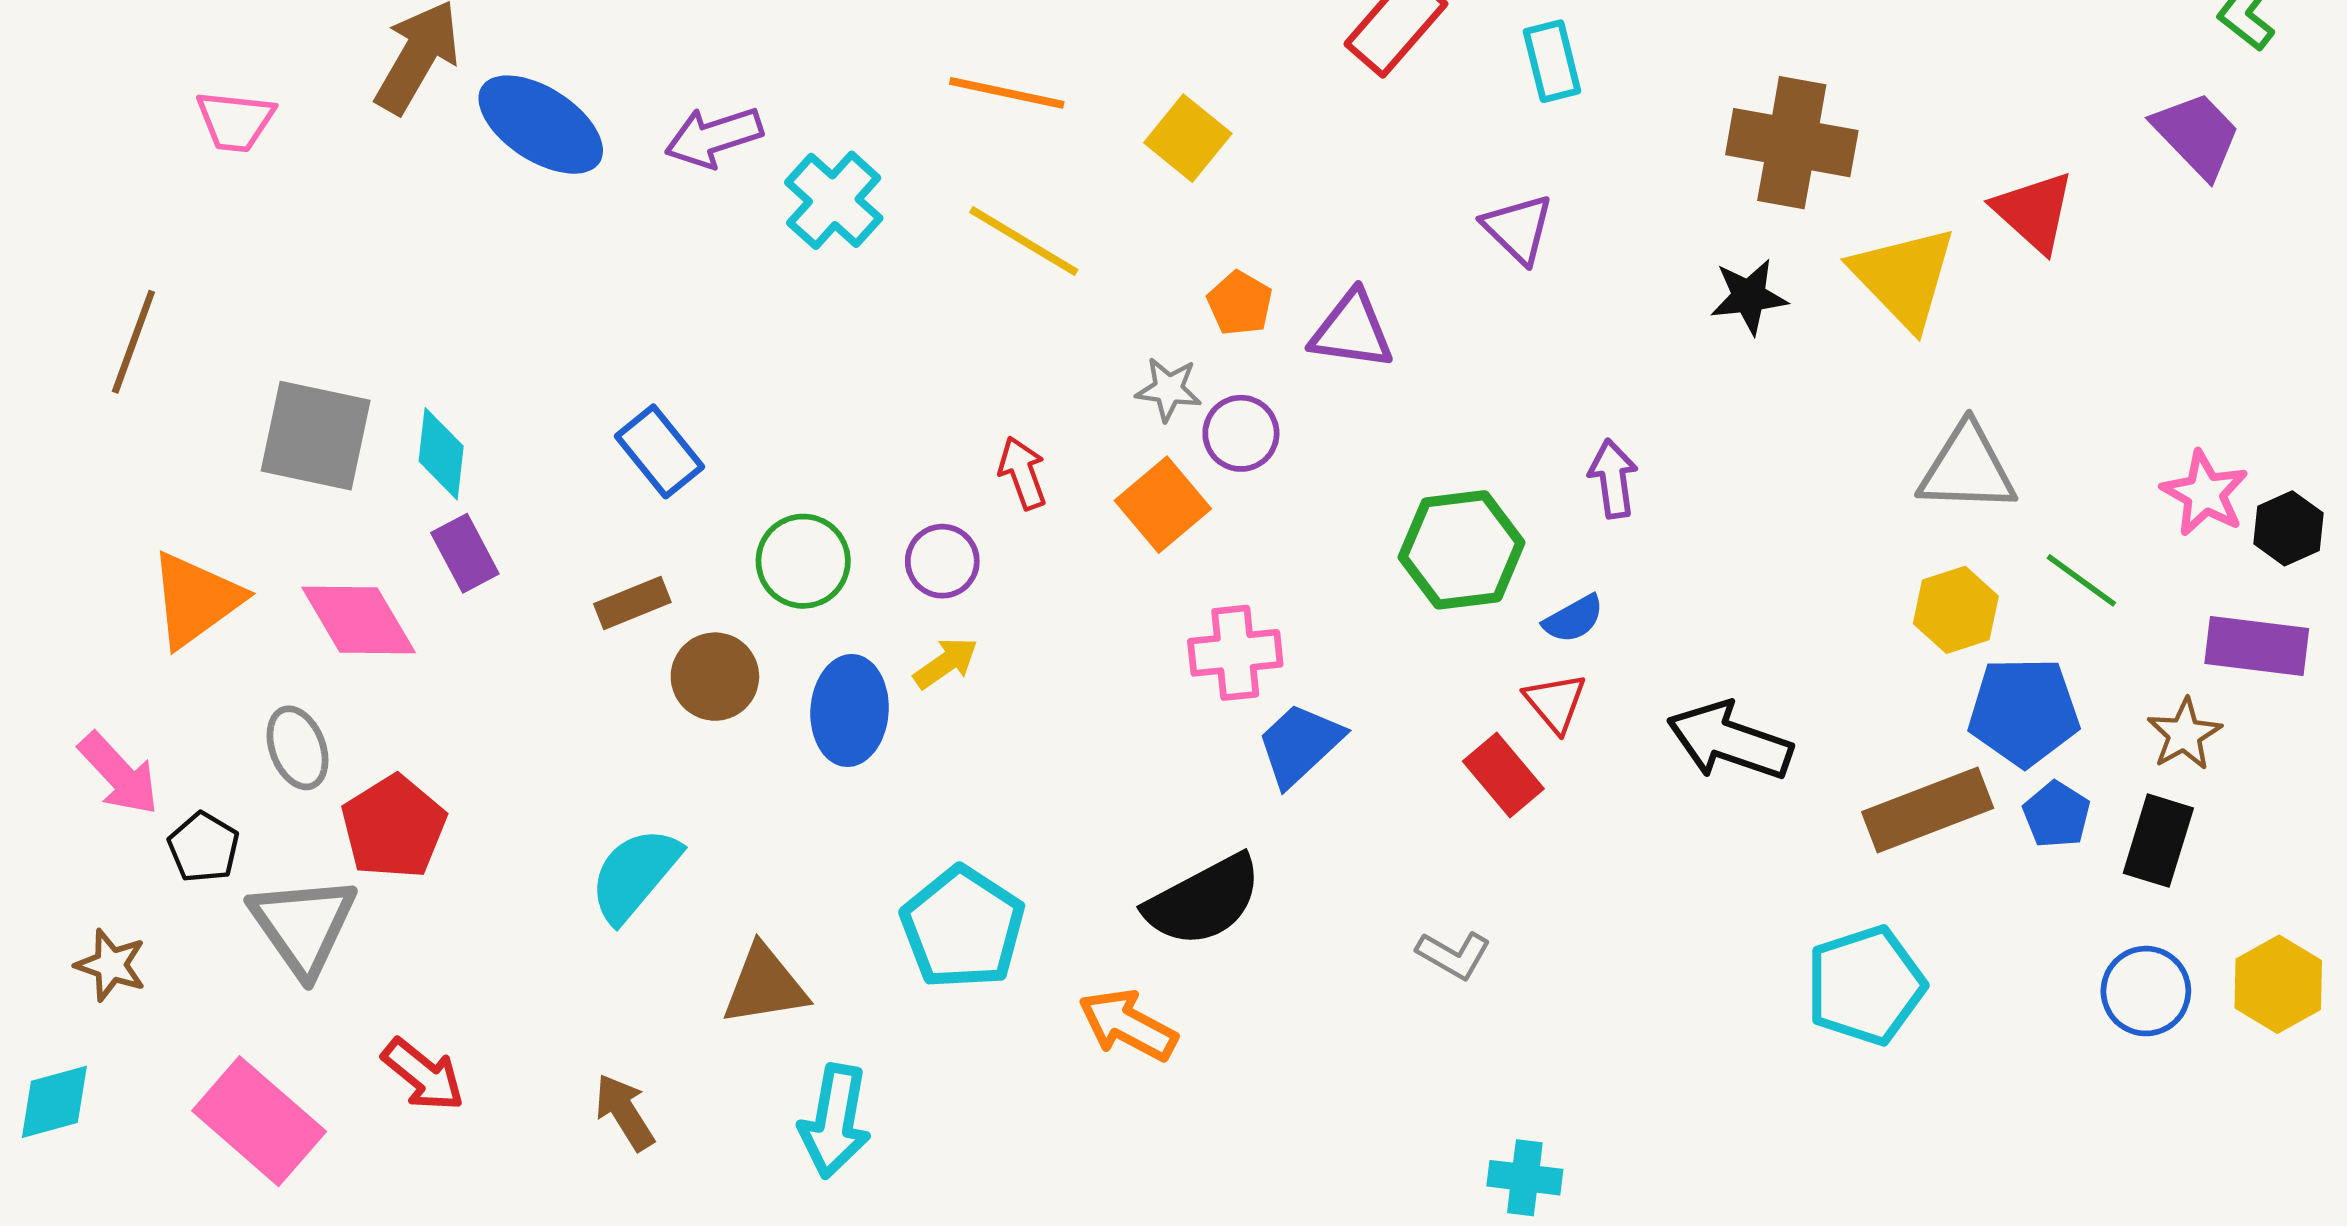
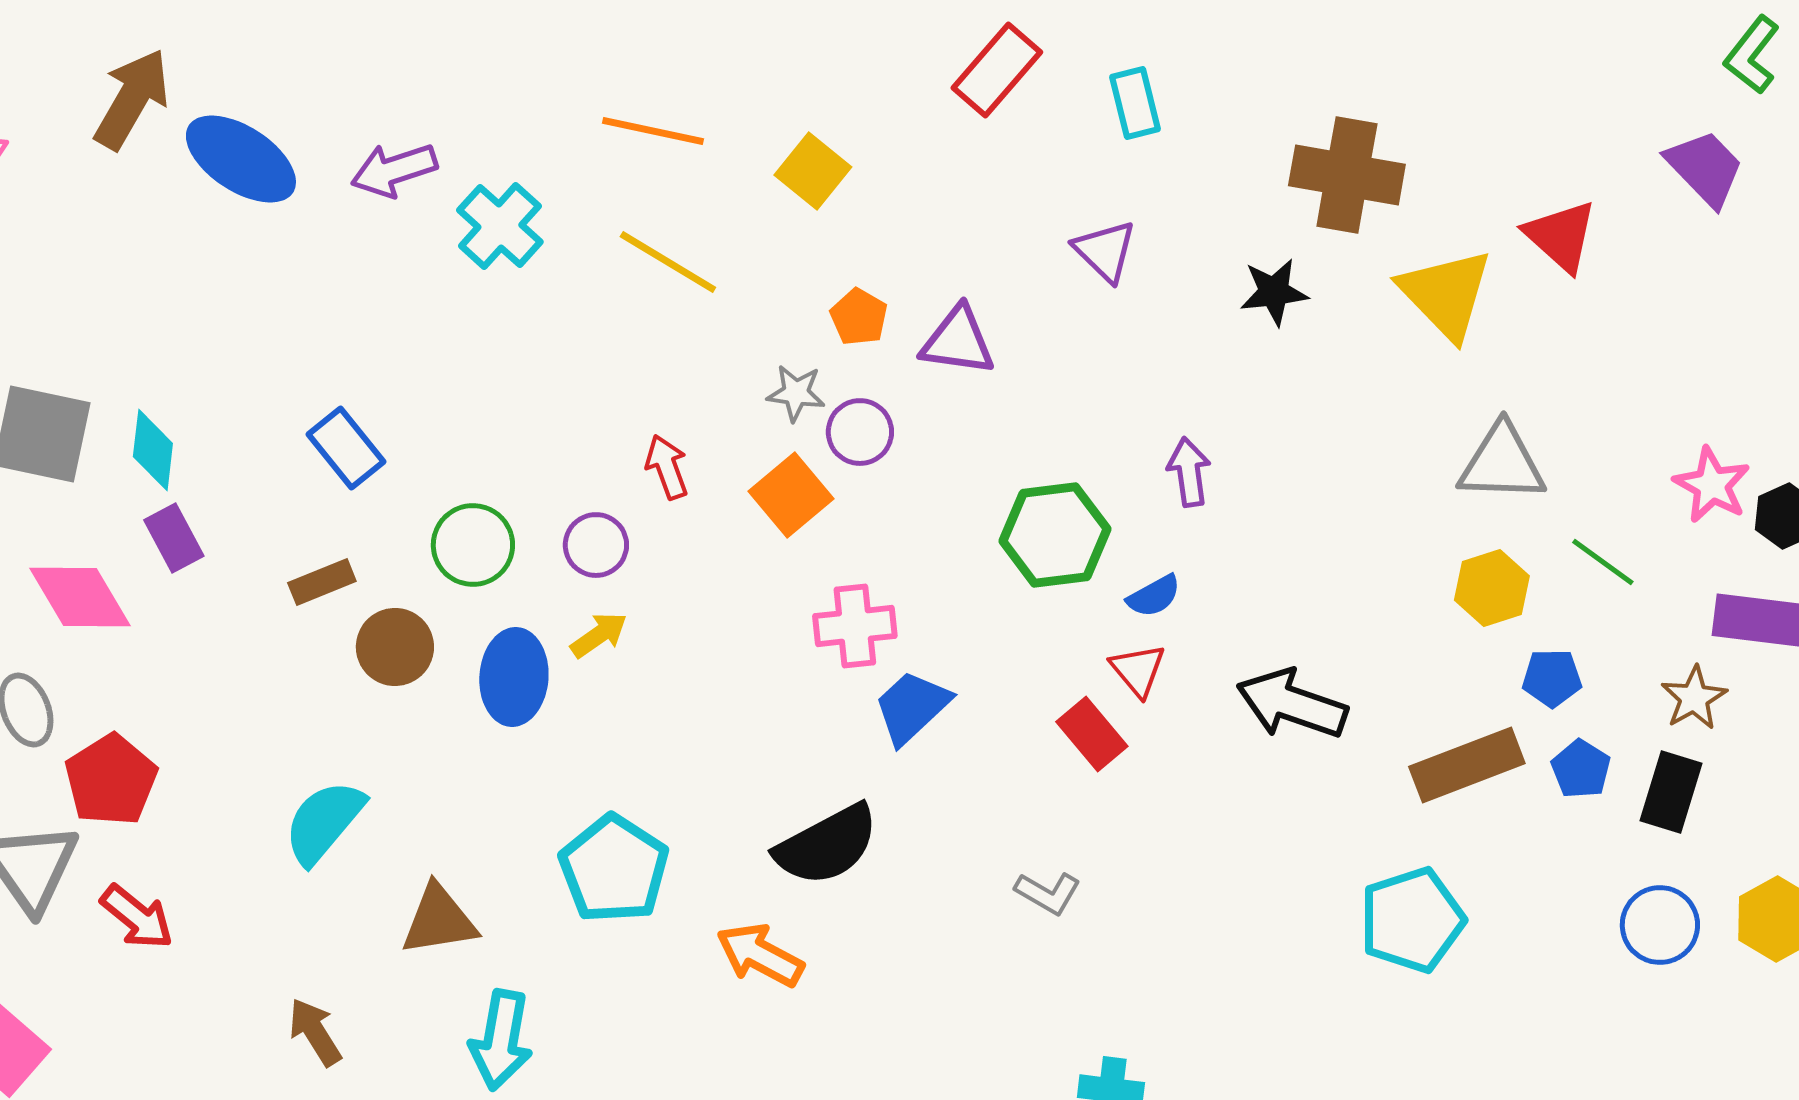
black star: (1749, 296) -> (1274, 292), moved
blue pentagon: (2024, 712) -> (1552, 678), size x0.6
red arrow: (423, 1075) -> (137, 917), moved

